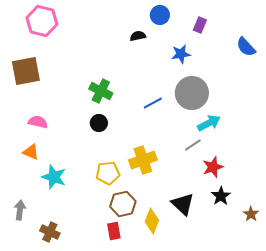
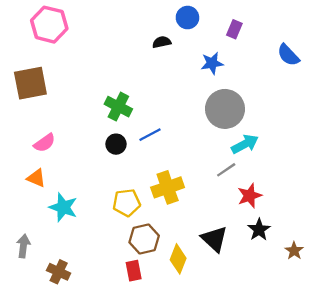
blue line: (153, 103) -> (150, 135), moved
pink semicircle: (38, 122) -> (45, 143), turned 132

